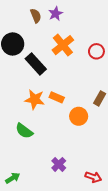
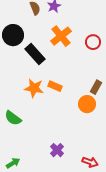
orange circle: (79, 116) -> (87, 104), moved
green semicircle: (24, 131) -> (13, 118), moved

